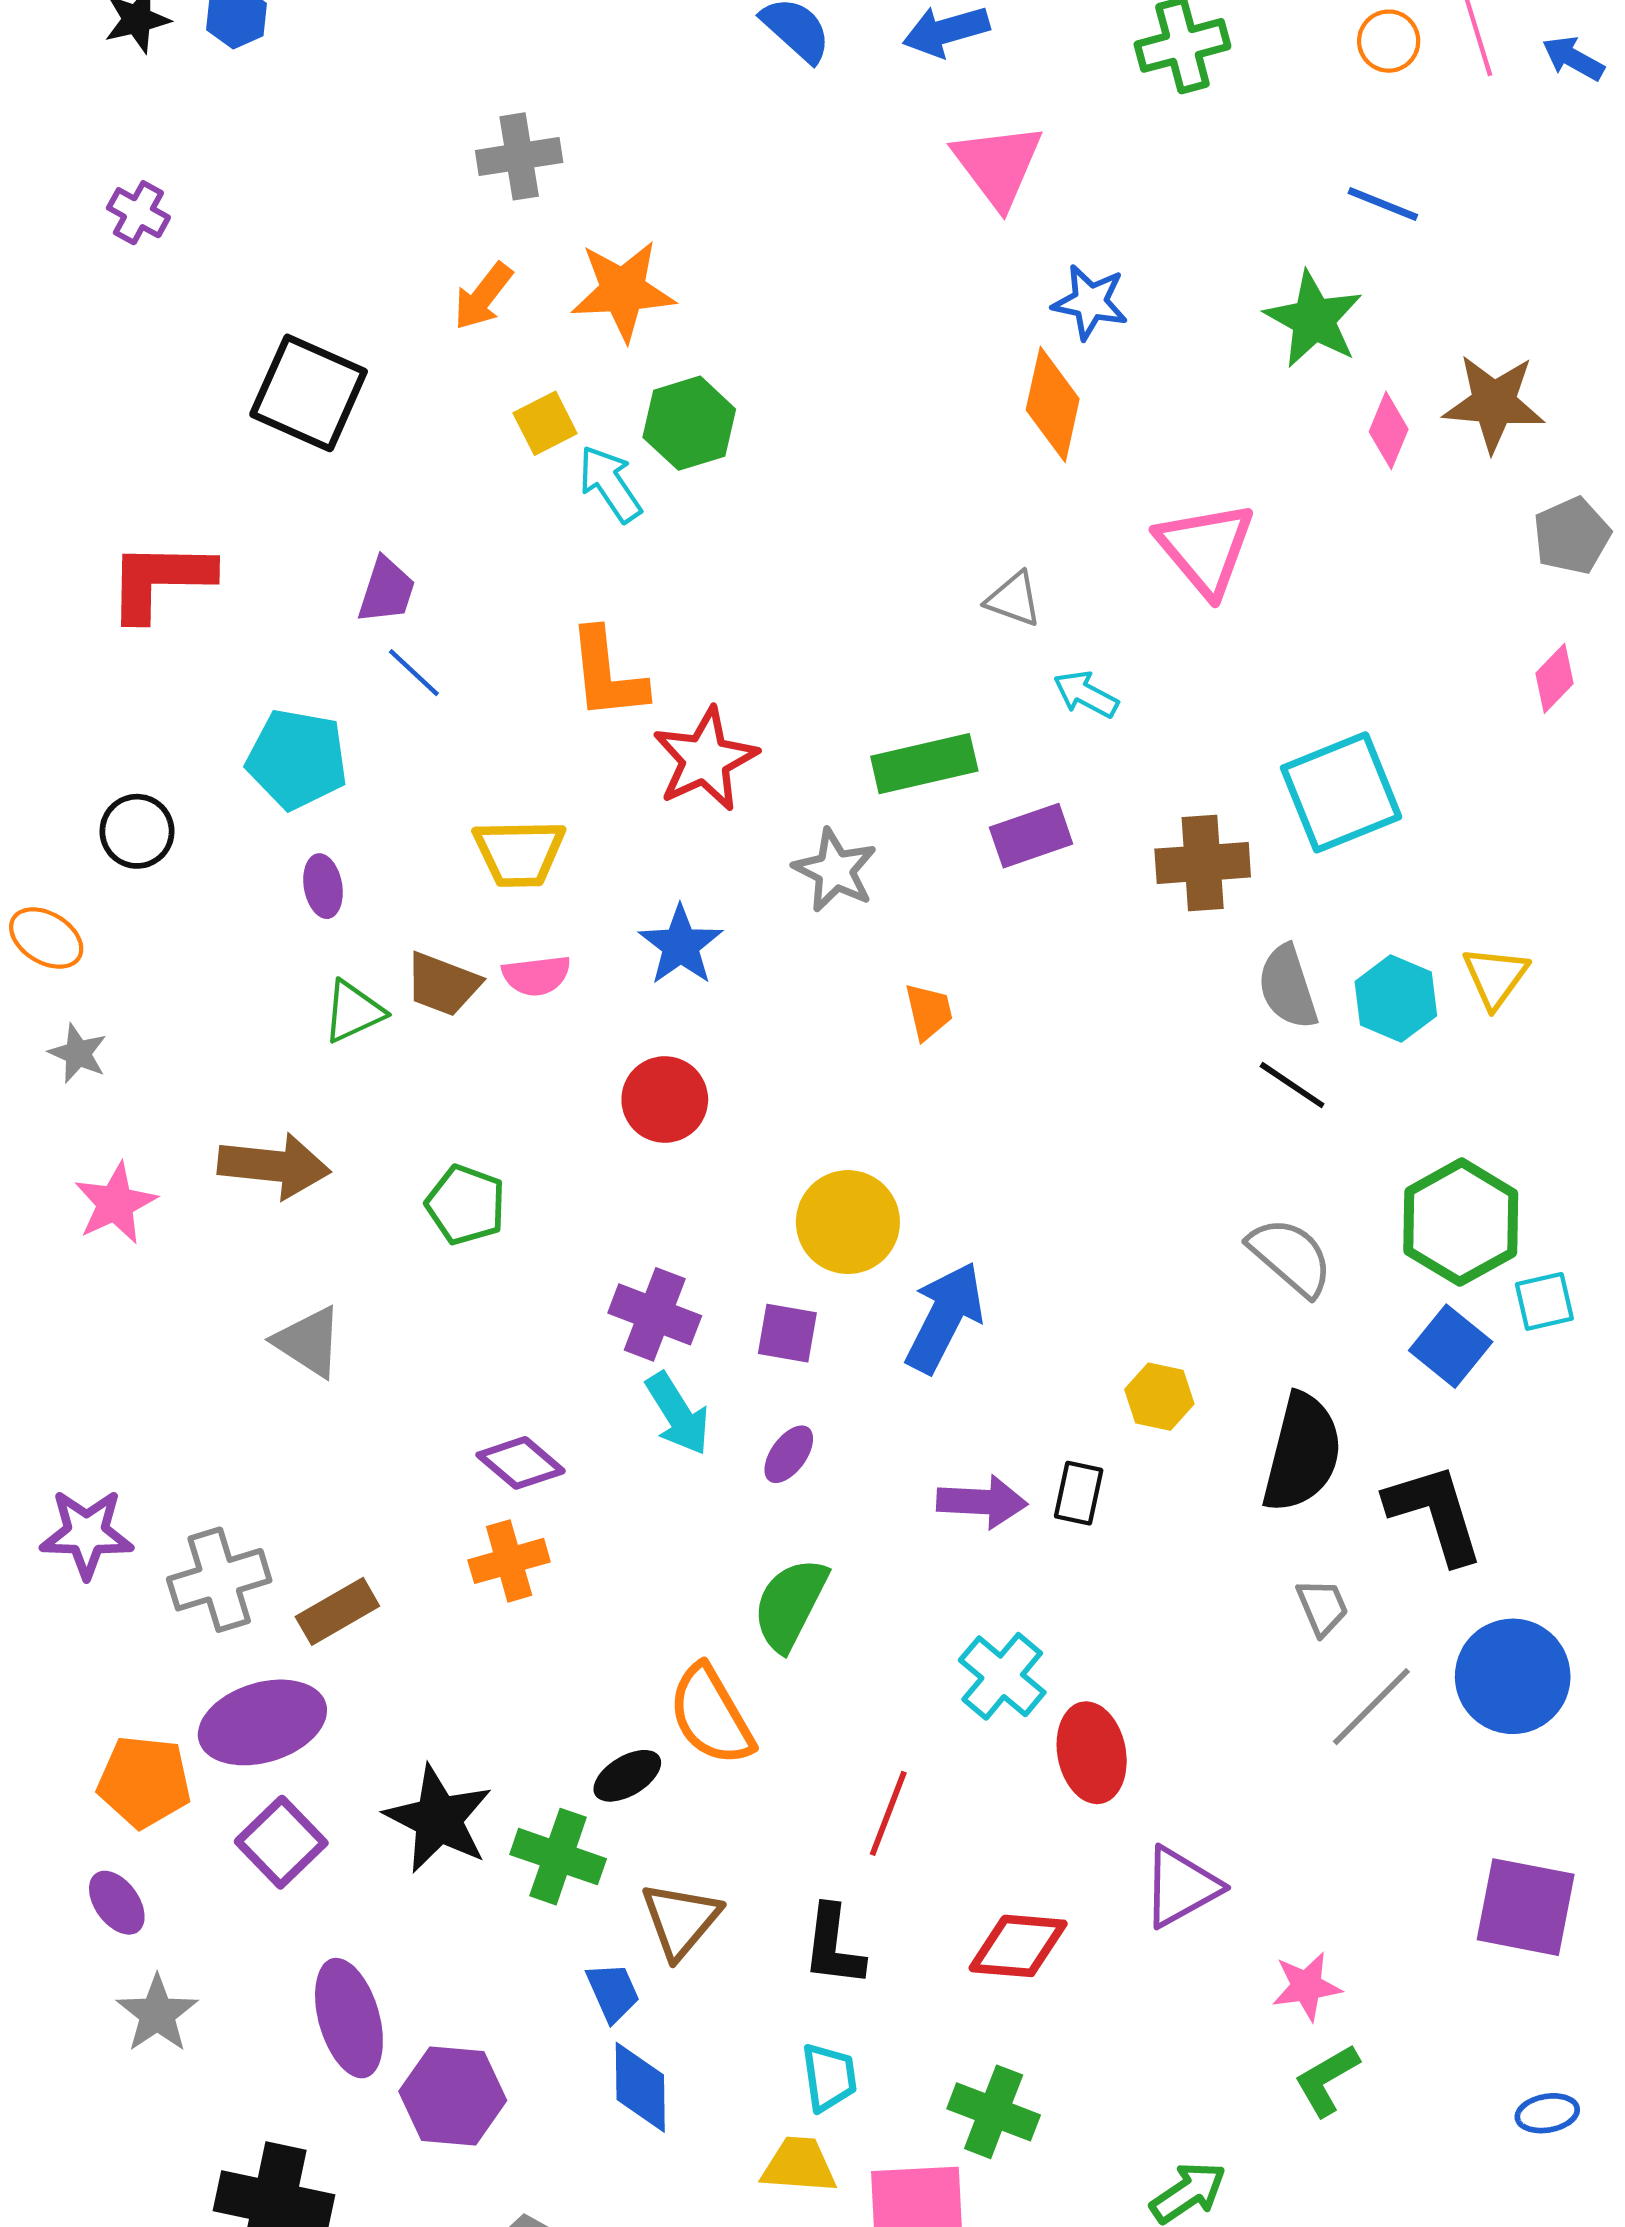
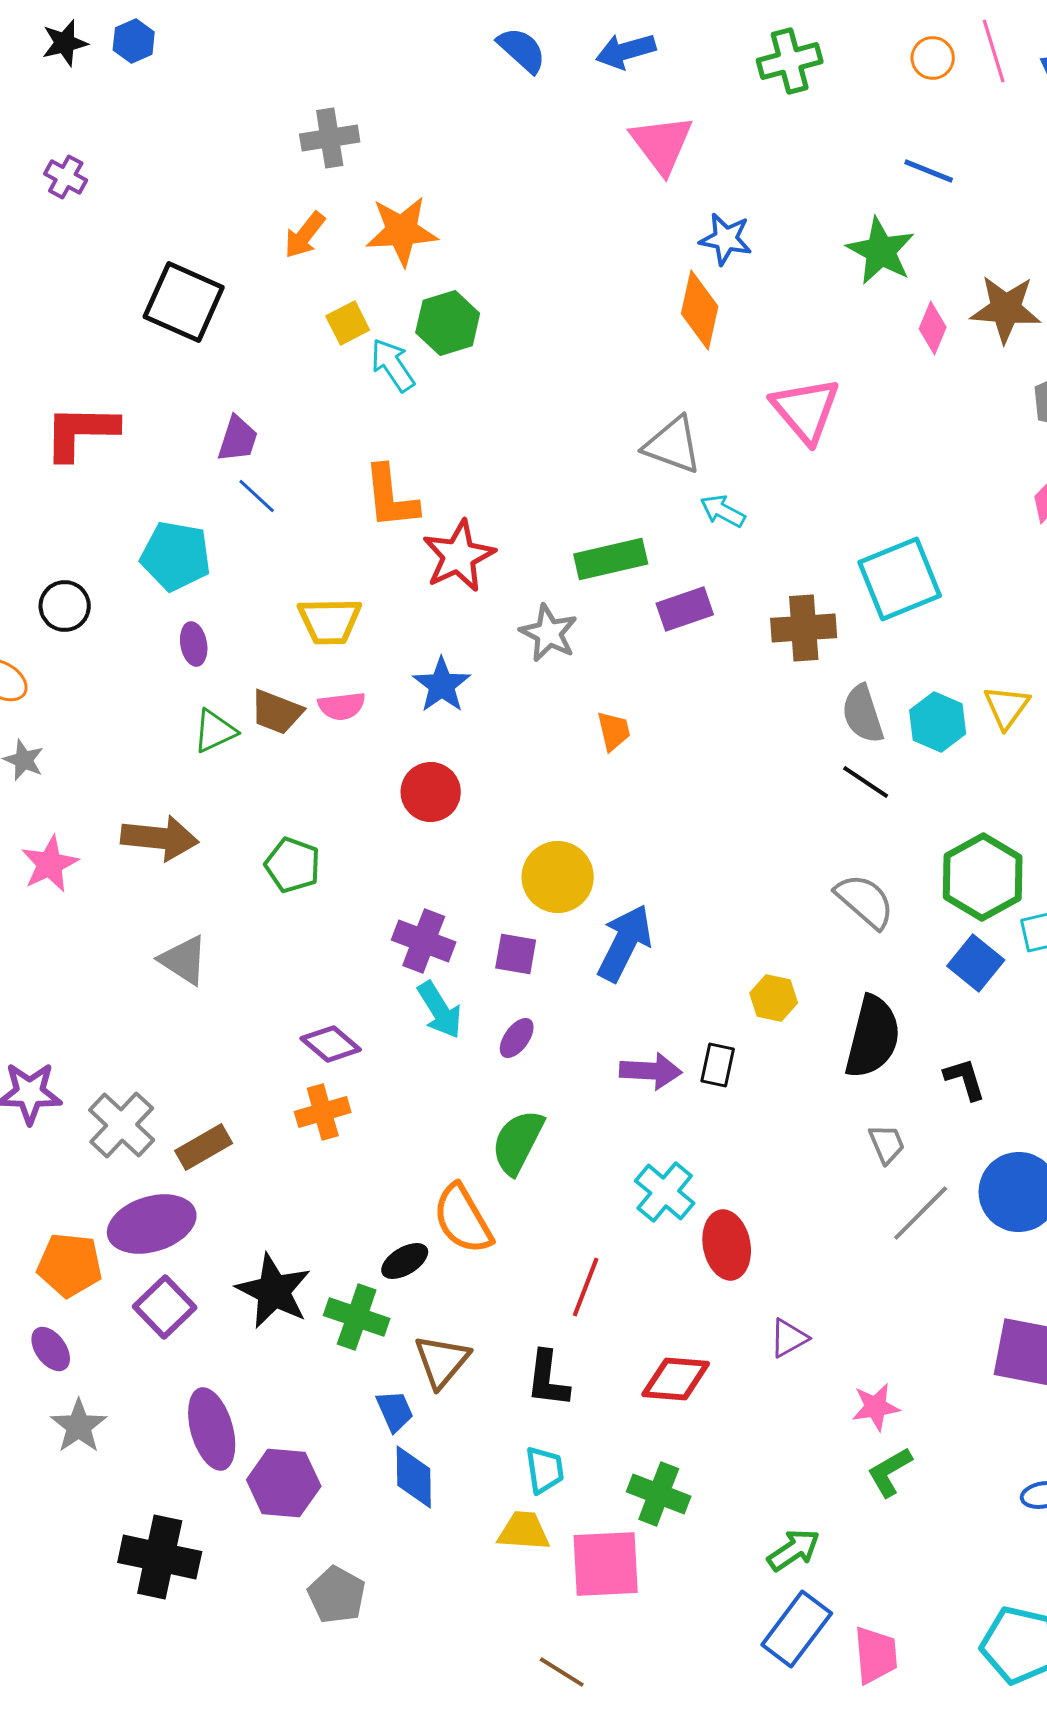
gray triangle: (1014, 599) -> (673, 445), size x1.5
black L-shape: (1435, 1513) -> (965, 1079), size x0.6
gray cross: (219, 1580) -> (122, 1125), turned -30
purple triangle: (1181, 1887) -> (789, 1338), size x0.7

